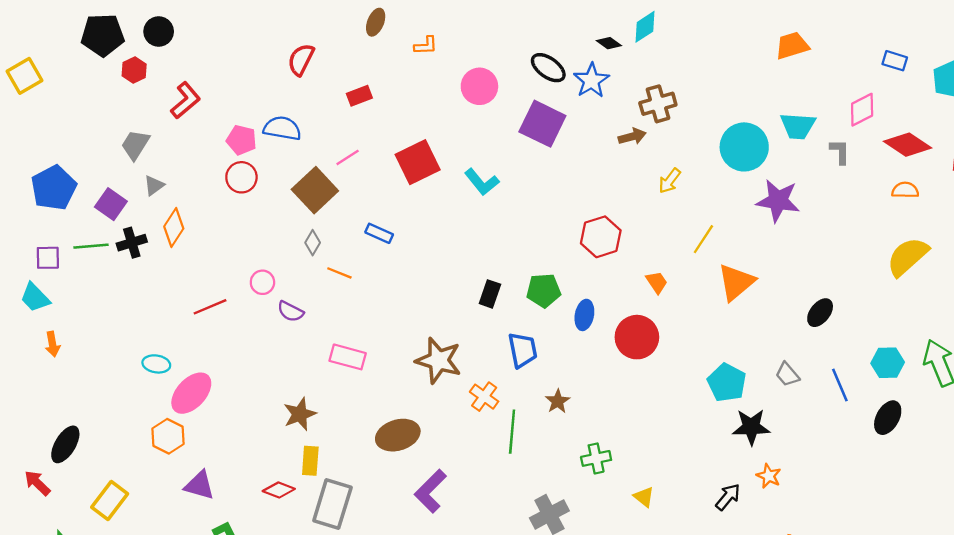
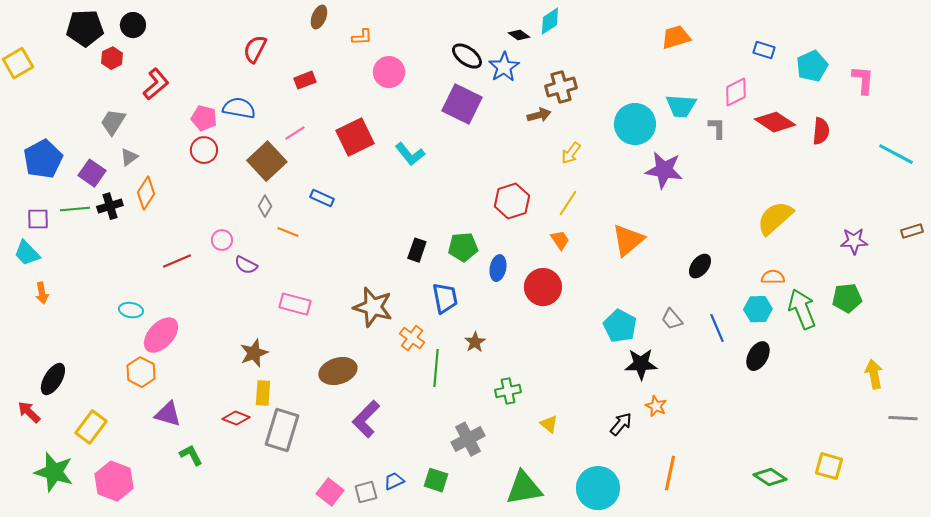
pink circle: (479, 86) -> (389, 72), moved
orange semicircle: (905, 190) -> (773, 277), moved
yellow line: (703, 239) -> (568, 203), moved

